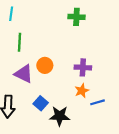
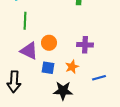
orange star: (82, 91) -> (72, 67), moved
blue square: (41, 103) -> (48, 68), moved, turned -32

